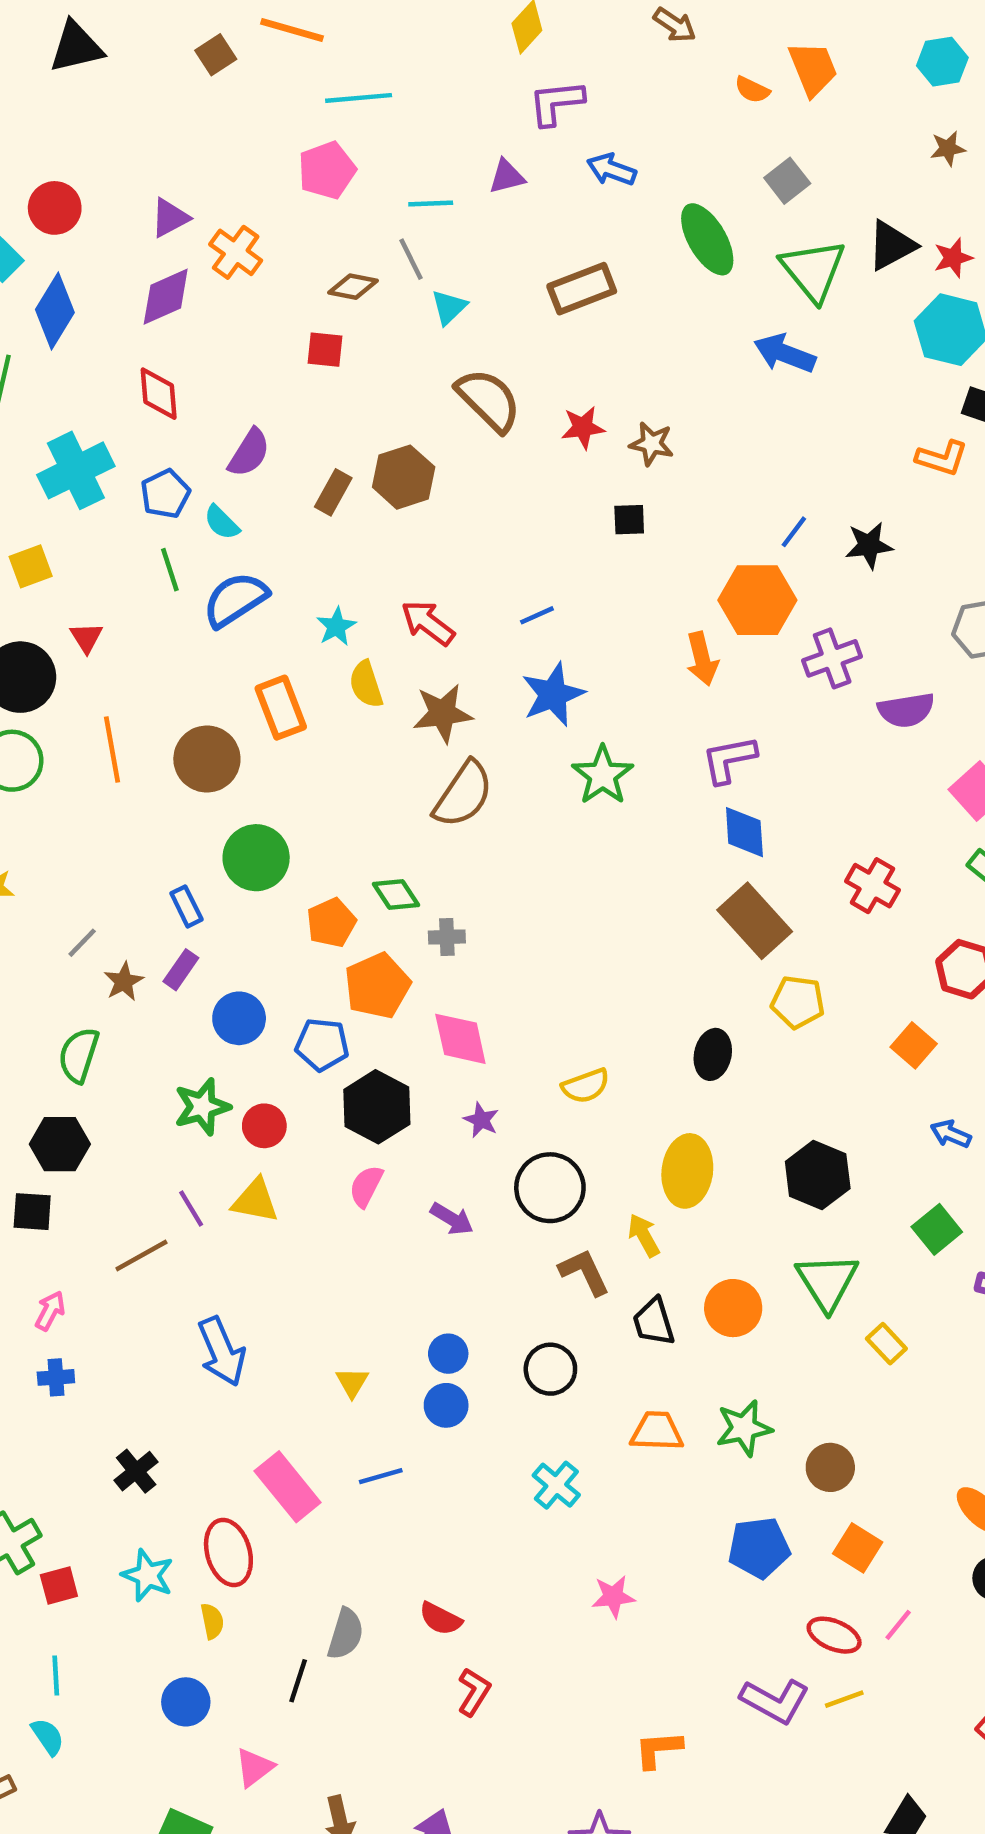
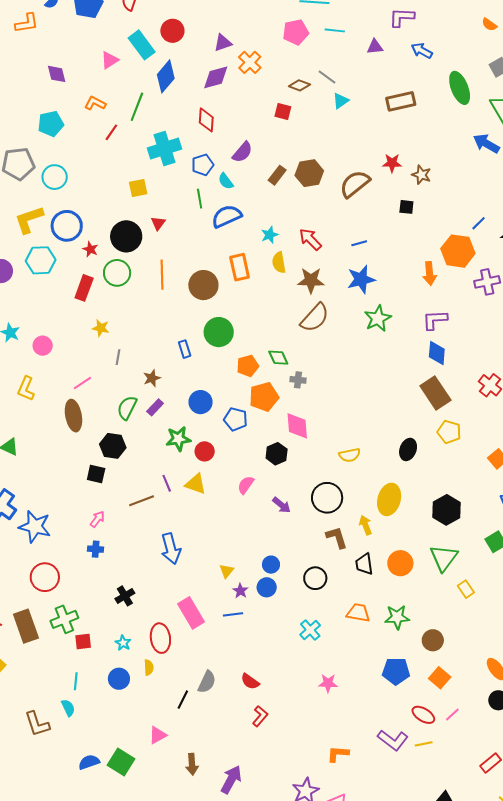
cyan line: (431, 204) -> (335, 30), moved
gray line: (411, 259) -> (327, 77), turned -36
brown semicircle: (489, 400) -> (355, 184), moved, turned -92
gray line: (82, 943) -> (118, 357), moved, turned -42
purple rectangle: (181, 970) -> (155, 407), moved
black hexagon: (377, 1107) -> (277, 454), moved, size x0.7
purple star: (481, 1120) -> (240, 591), moved
cyan star: (148, 1575) -> (123, 643), size x0.7
blue circle: (186, 1702) -> (119, 679), moved

